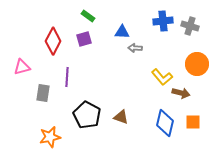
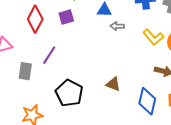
purple line: (67, 77) -> (49, 55), turned 30
yellow L-shape: (162, 77) -> (153, 37), moved
brown triangle: (121, 117) -> (113, 84), moved

